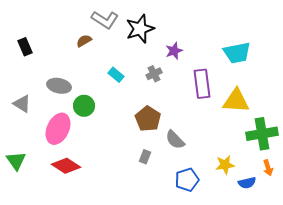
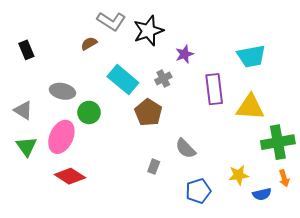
cyan rectangle: (116, 75) -> (123, 80), size x1.8
brown pentagon: (148, 119) -> (148, 112), moved
green triangle: (16, 161) -> (26, 146), moved

